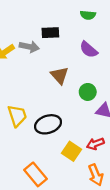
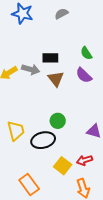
green semicircle: (88, 15) -> (86, 53), moved, turned 48
brown triangle: (60, 75) -> (56, 79), moved
green circle: (88, 92) -> (58, 121), moved

